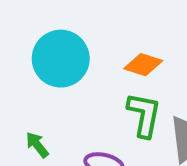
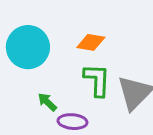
green arrow: (37, 145) -> (47, 102), moved

